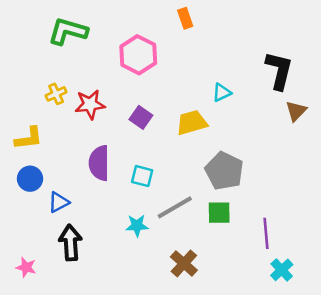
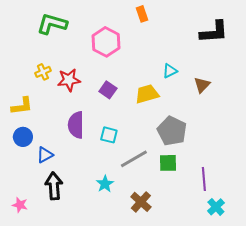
black L-shape: (279, 70) -> (214, 32), moved, turned 72
brown triangle: (296, 111) -> (202, 85), moved
cyan star: (137, 226) -> (105, 184), moved, turned -30

